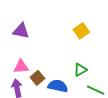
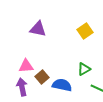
purple triangle: (21, 31) -> (38, 29), moved

